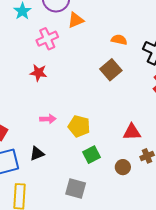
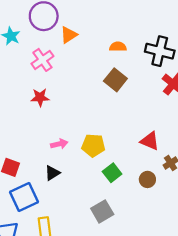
red triangle: (132, 132) -> (150, 141), turned 36
black triangle: (37, 154) -> (52, 173), moved
gray square: (76, 189) -> (102, 211), turned -35

